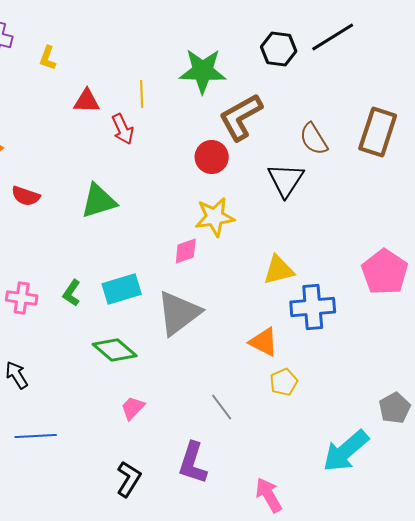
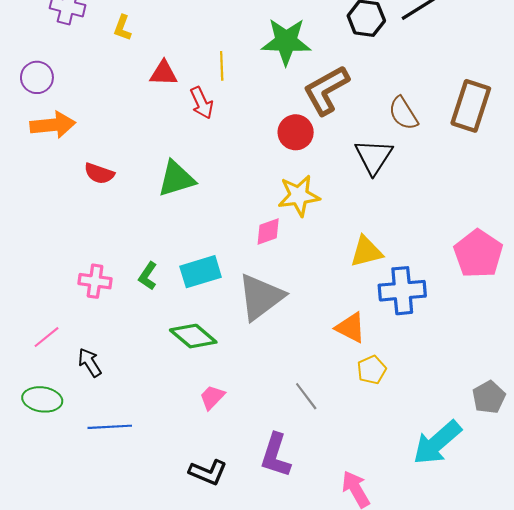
black L-shape: (129, 479) -> (208, 472), turned 81

